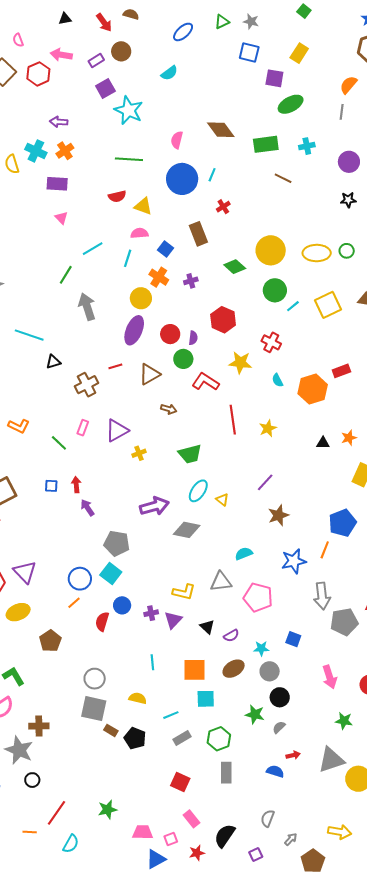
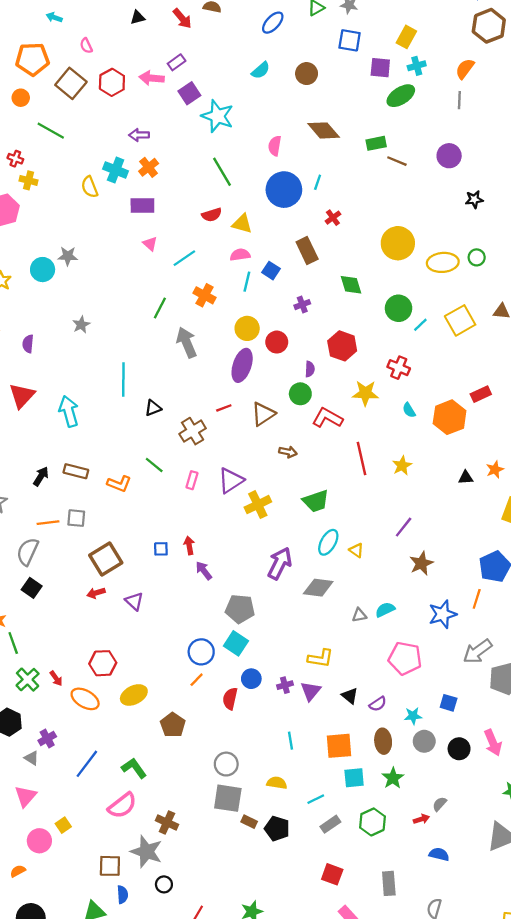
brown circle: (121, 51) -> (307, 74), moved
pink arrow: (61, 55) -> (152, 78), moved
green rectangle: (266, 144) -> (376, 143), size x0.7
cyan cross: (307, 146) -> (417, 66), moved
green line: (129, 159) -> (222, 172), turned 60
purple circle: (349, 162) -> (449, 156), moved
brown line: (283, 178) -> (397, 161), moved
cyan line: (93, 249) -> (184, 258), moved
yellow circle: (271, 250) -> (398, 243), moved
cyan line: (128, 258) -> (247, 282), moved
green diamond: (235, 267) -> (351, 285), turned 35
orange cross: (159, 277) -> (204, 295), moved
red circle: (170, 334) -> (277, 342), moved
cyan line: (29, 335) -> (123, 379), turned 76
green line: (59, 443) -> (154, 465), moved
yellow cross: (139, 453) -> (258, 505), size x1.6
purple arrow: (154, 506) -> (280, 563), turned -44
purple triangle: (25, 572) -> (134, 601), moved, size x0.7
gray triangle: (221, 582) -> (359, 615), moved, size x0.6
gray arrow: (322, 596) -> (478, 651), turned 64
brown ellipse: (234, 669) -> (383, 741), turned -60
black circle: (280, 697) -> (459, 749), moved
green star: (255, 714) -> (393, 778), moved, turned 30
brown cross: (39, 726) -> (167, 822), turned 30
red arrow: (293, 755) -> (421, 819), moved
gray rectangle: (226, 773) -> (389, 883), moved

